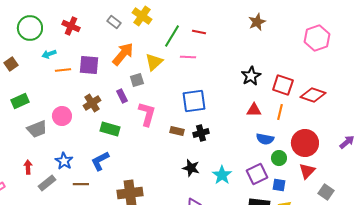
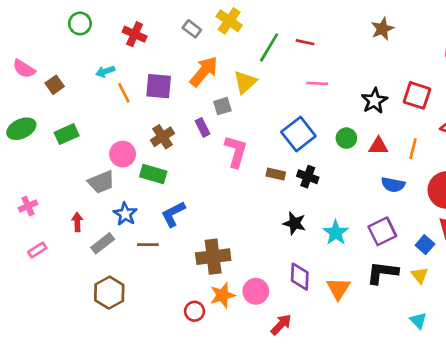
green circle: (30, 28) -> (80, 23), moved, size x0.7
pink line: (188, 57) -> (317, 83), moved
orange line: (63, 70) -> (124, 93), turned 70
red square: (283, 85) -> (417, 95), moved
blue square: (194, 101) -> (298, 134), turned -30
gray trapezoid: (37, 129) -> (101, 182), moved
green rectangle: (110, 129) -> (153, 174), moved
black cross: (201, 133) -> (308, 177), turned 35
green circle: (279, 158) -> (346, 138), moved
blue square: (279, 185) -> (425, 245), moved, turned 32

